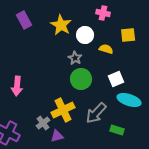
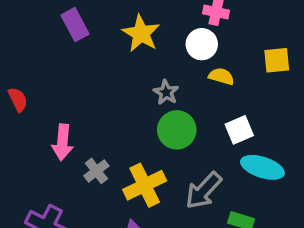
white circle: (85, 35) -> (202, 44), moved
yellow square: (128, 35) -> (277, 60), moved
gray cross: (43, 123) -> (96, 171), moved

